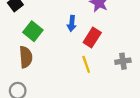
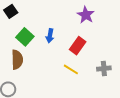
blue arrow: (72, 23) -> (50, 36), moved
yellow line: (86, 64) -> (71, 69), turned -42

